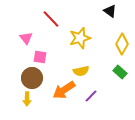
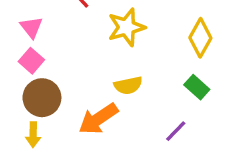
pink square: (40, 57) -> (31, 61), moved, turned 32
purple line: (91, 96) -> (176, 131), moved

